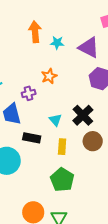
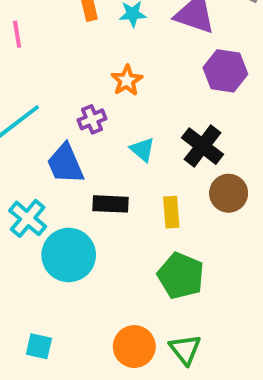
cyan triangle: (55, 120) -> (142, 150), moved

